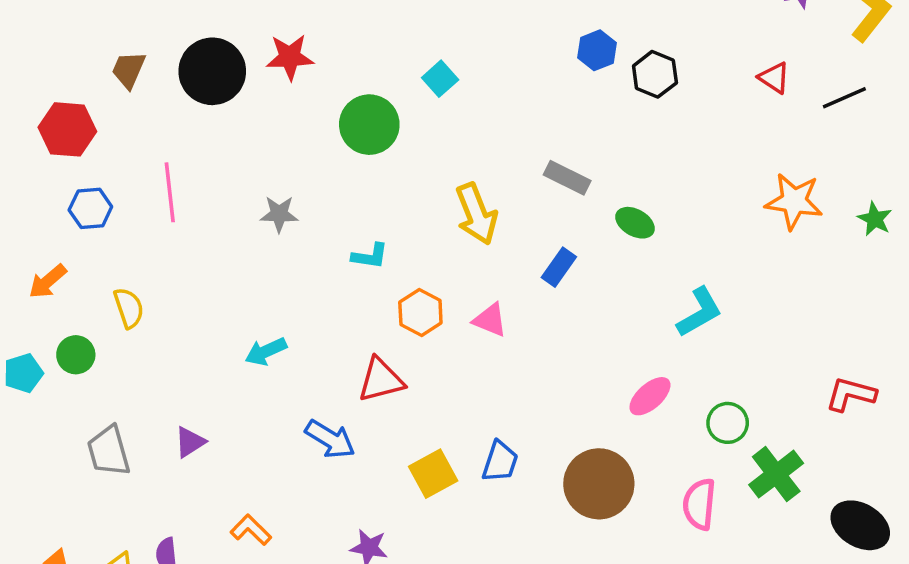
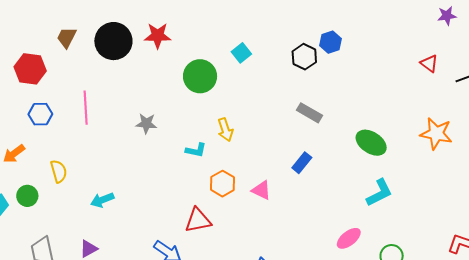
black hexagon: (655, 74) -> (304, 57), moved
yellow arrow: (476, 214) -> (225, 130), moved, size x0.7
green ellipse: (635, 223) -> (371, 143), moved, size x1.4
cyan arrow: (266, 351) -> (102, 200), moved

